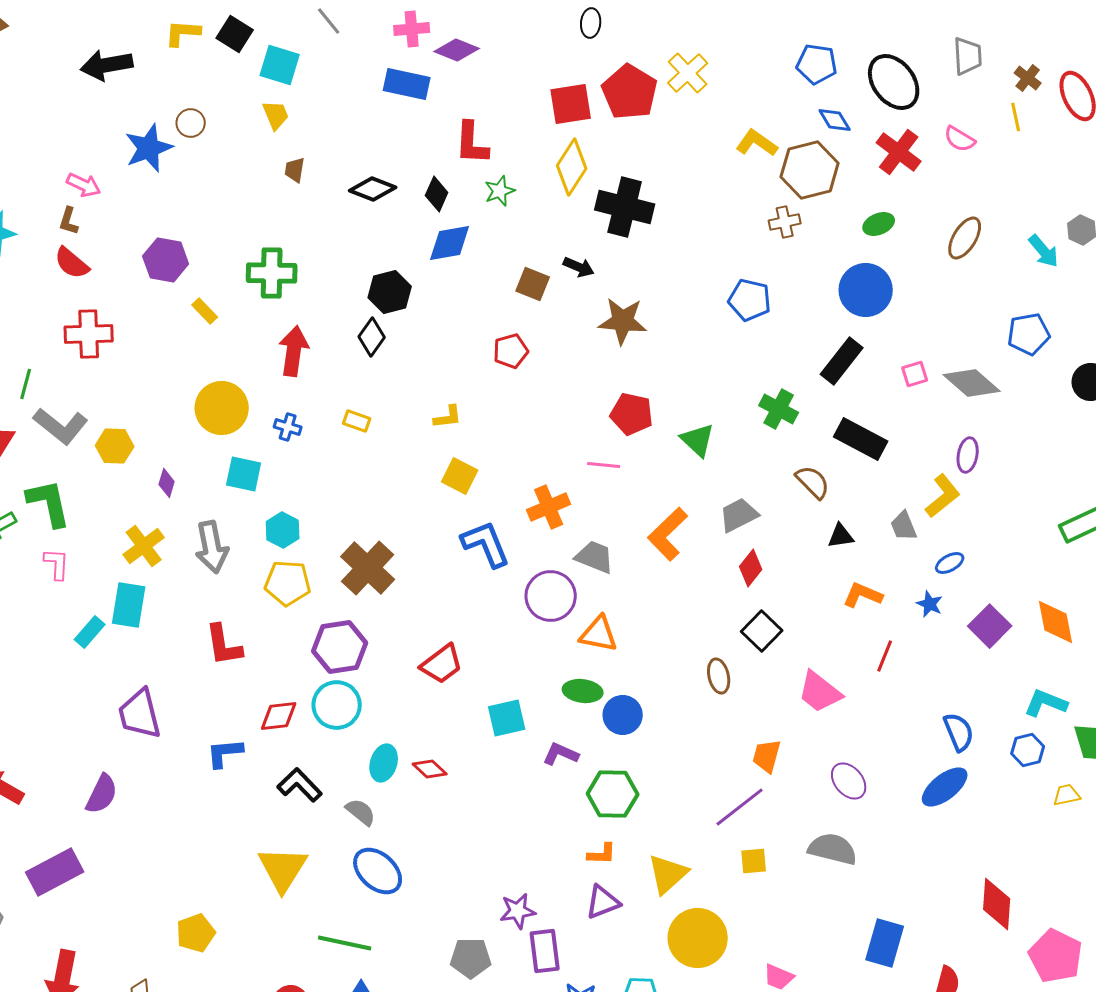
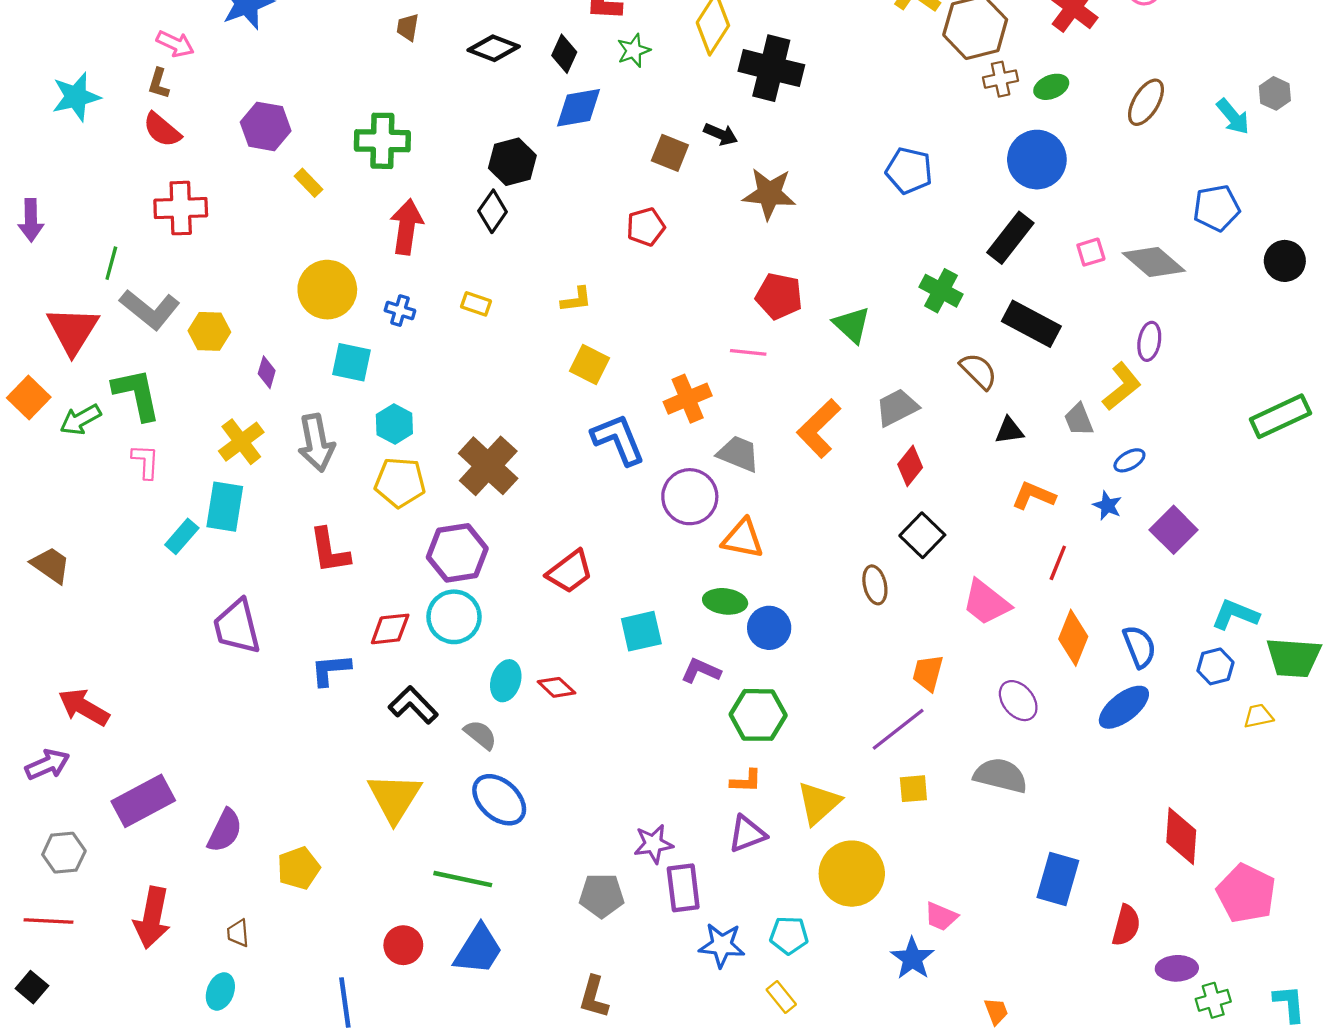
brown cross: (785, 222) -> (1001, 79), moved
orange diamond: (1056, 622) -> (1073, 638), moved, turned 33
purple semicircle: (102, 794) -> (225, 831), moved

